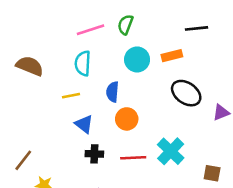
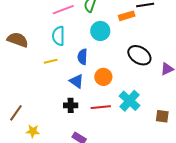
orange rectangle: (172, 56) -> (127, 16), moved
orange circle: (127, 119) -> (103, 77), moved
blue triangle: (84, 124) -> (77, 81), moved

